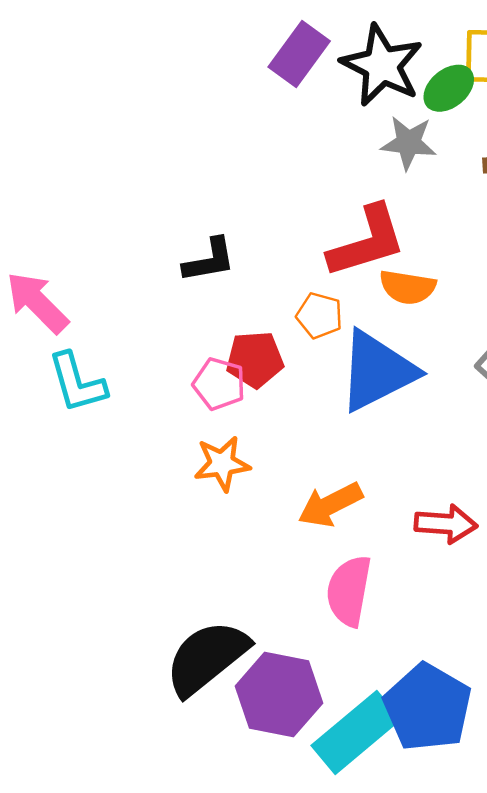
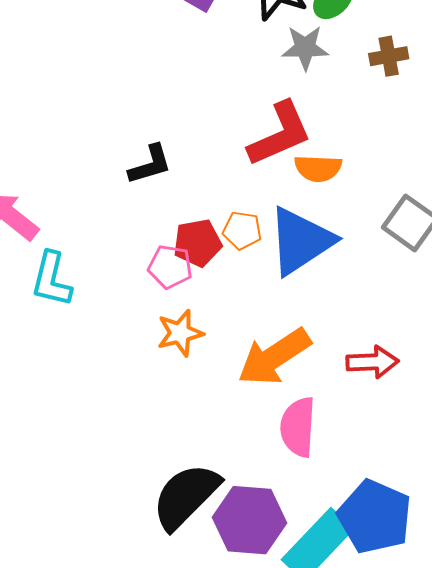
orange pentagon: (319, 316) -> (242, 230), moved
cyan L-shape: (77, 383) -> (52, 279), turned 36
orange arrow: (330, 505) -> (274, 357), size x1.4

